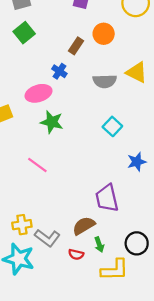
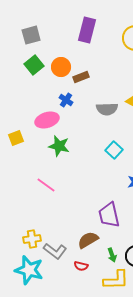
orange circle: (104, 34) -> (61, 67), moved
brown rectangle: (76, 46) -> (81, 77), turned 35
green arrow: (99, 244) -> (112, 255), moved

